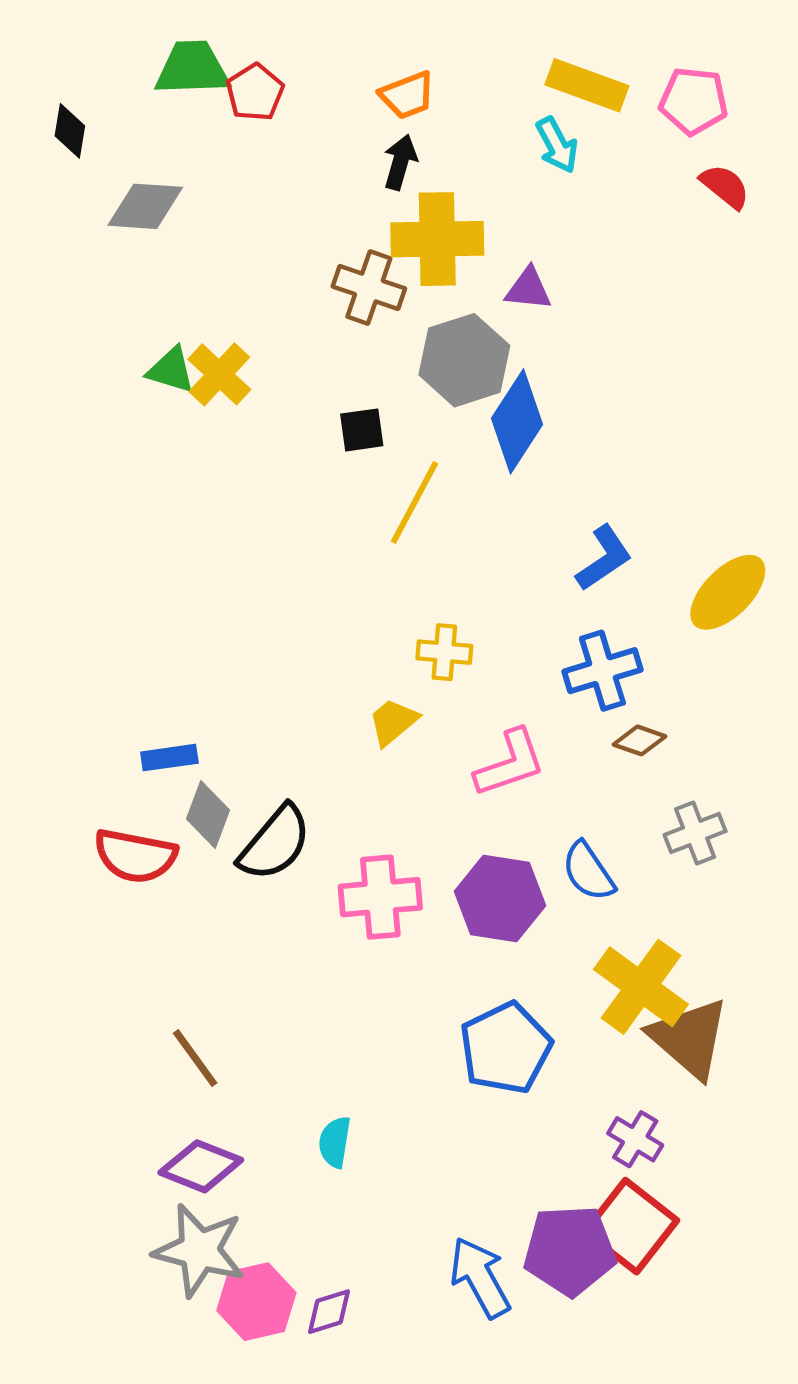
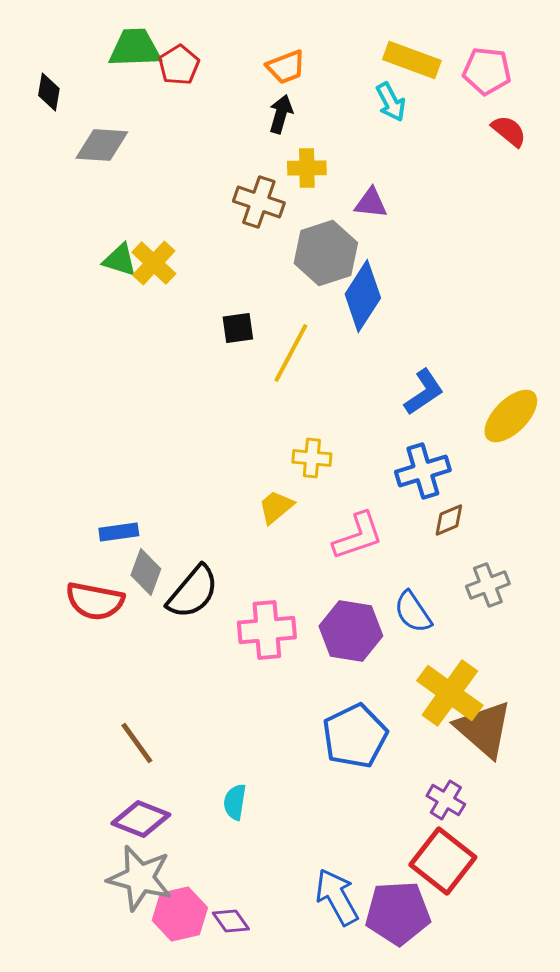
yellow cross: (437, 239) -> (307, 168), size x0.6
black square: (362, 430) -> (238, 328), moved
brown diamond: (640, 740) -> (449, 520), turned -42
purple pentagon: (570, 1250) -> (398, 913), moved
purple diamond: (329, 1312) -> (231, 921), turned 72

